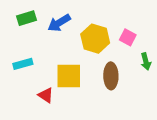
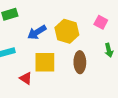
blue arrow: (59, 23) -> (37, 32), moved
pink square: (128, 37) -> (101, 22), moved

